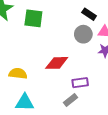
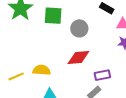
gray circle: (83, 34) -> (79, 28), moved

